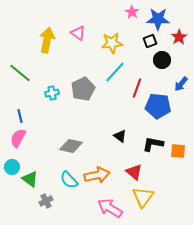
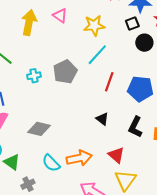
red line: (137, 88) -> (109, 82), moved
black L-shape: (153, 144) -> (135, 127), turned -75
gray diamond: (71, 146) -> (39, 129), moved

